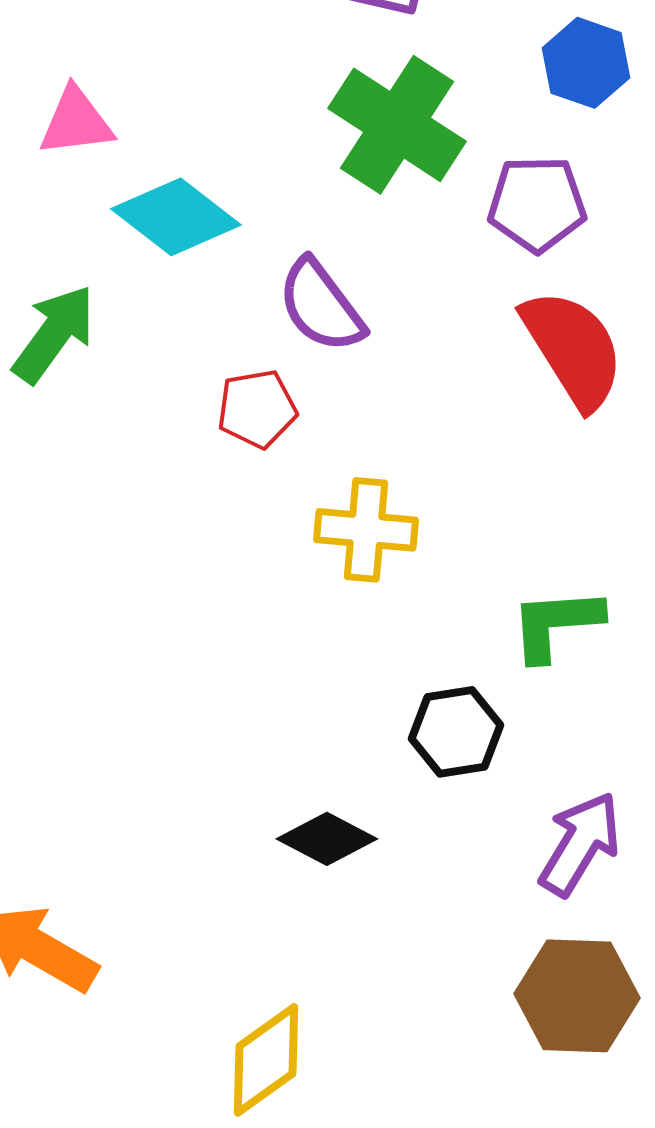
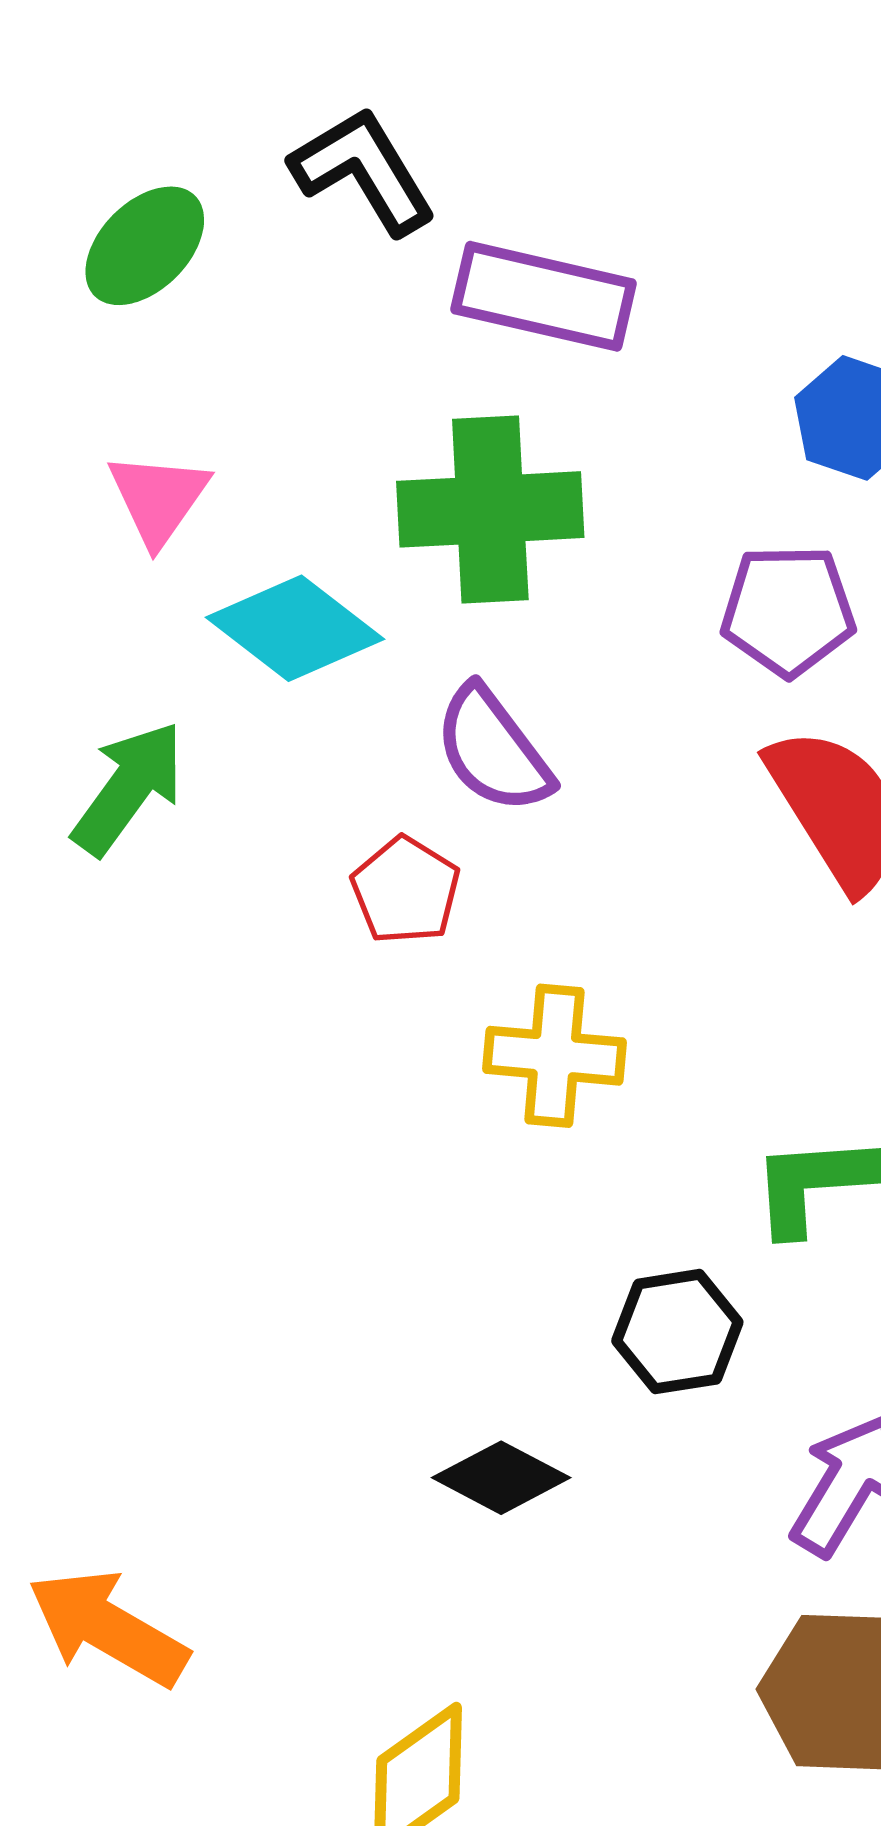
pink triangle: (76, 122) -> (158, 498), turned -48
green cross: (397, 125) -> (490, 509), moved, turned -36
red pentagon: (257, 409) -> (406, 890), turned -30

